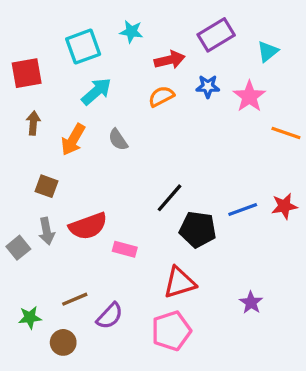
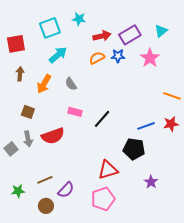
purple rectangle: (216, 35) -> (130, 35), moved
blue star: (208, 86) -> (118, 56), moved
orange line: (286, 133) -> (172, 96), moved
black pentagon: (198, 229) -> (134, 149), moved
pink rectangle: (125, 249) -> (75, 112), moved
brown circle: (63, 342) -> (46, 206), moved

